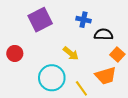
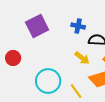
yellow arrow: (71, 53) -> (82, 58), moved

